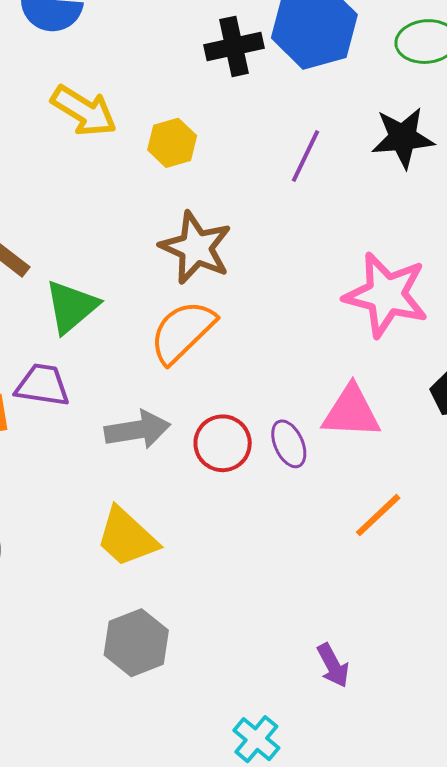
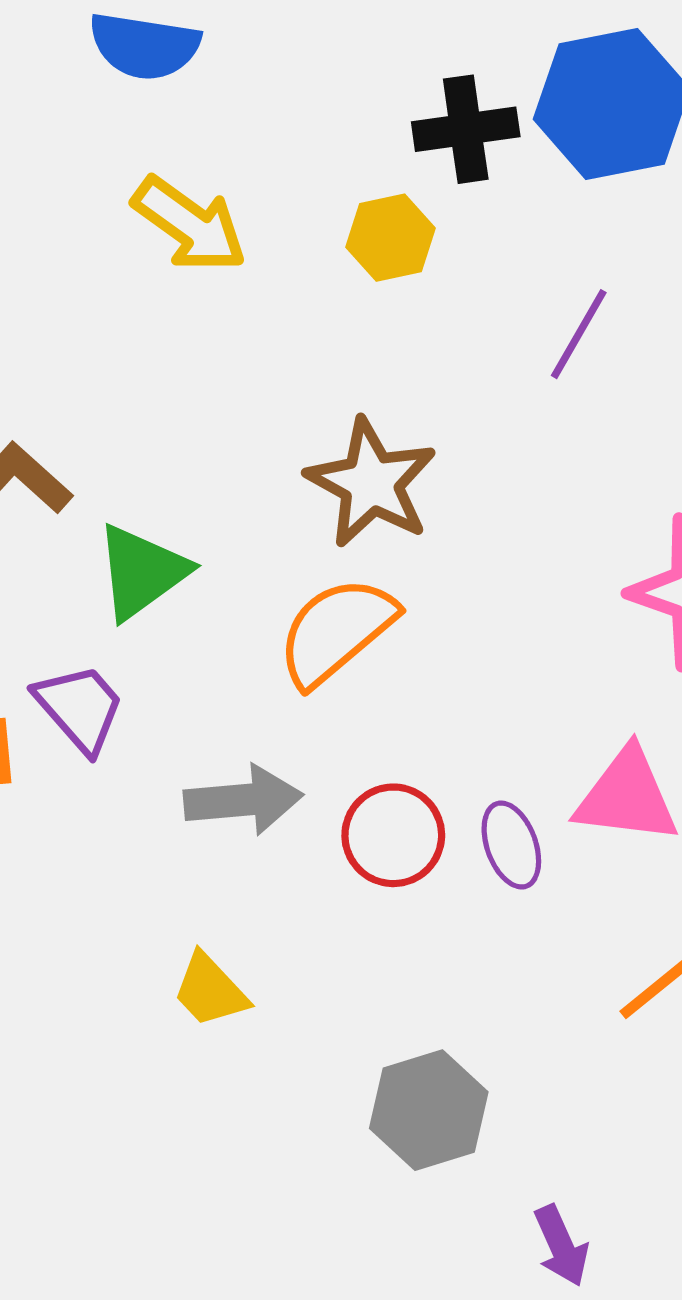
yellow hexagon: (172, 143) -> (390, 238), moved
purple trapezoid: (42, 385) -> (80, 708), turned 36
yellow trapezoid: (127, 537) -> (210, 990), size x0.7
gray hexagon: (136, 643) -> (429, 1110), moved

